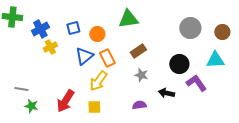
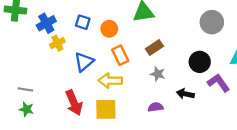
blue square: (73, 28) -> (83, 22), turned 32
blue triangle: (84, 56) -> (84, 62), moved
yellow arrow: (98, 81) -> (110, 81), turned 55
red arrow: (65, 101) -> (74, 103), turned -55
green star: (31, 106) -> (26, 109), moved
yellow square: (94, 107) -> (106, 109), size x1.5

